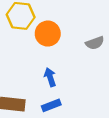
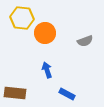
blue rectangle: (51, 105) -> (67, 94), moved, turned 49

